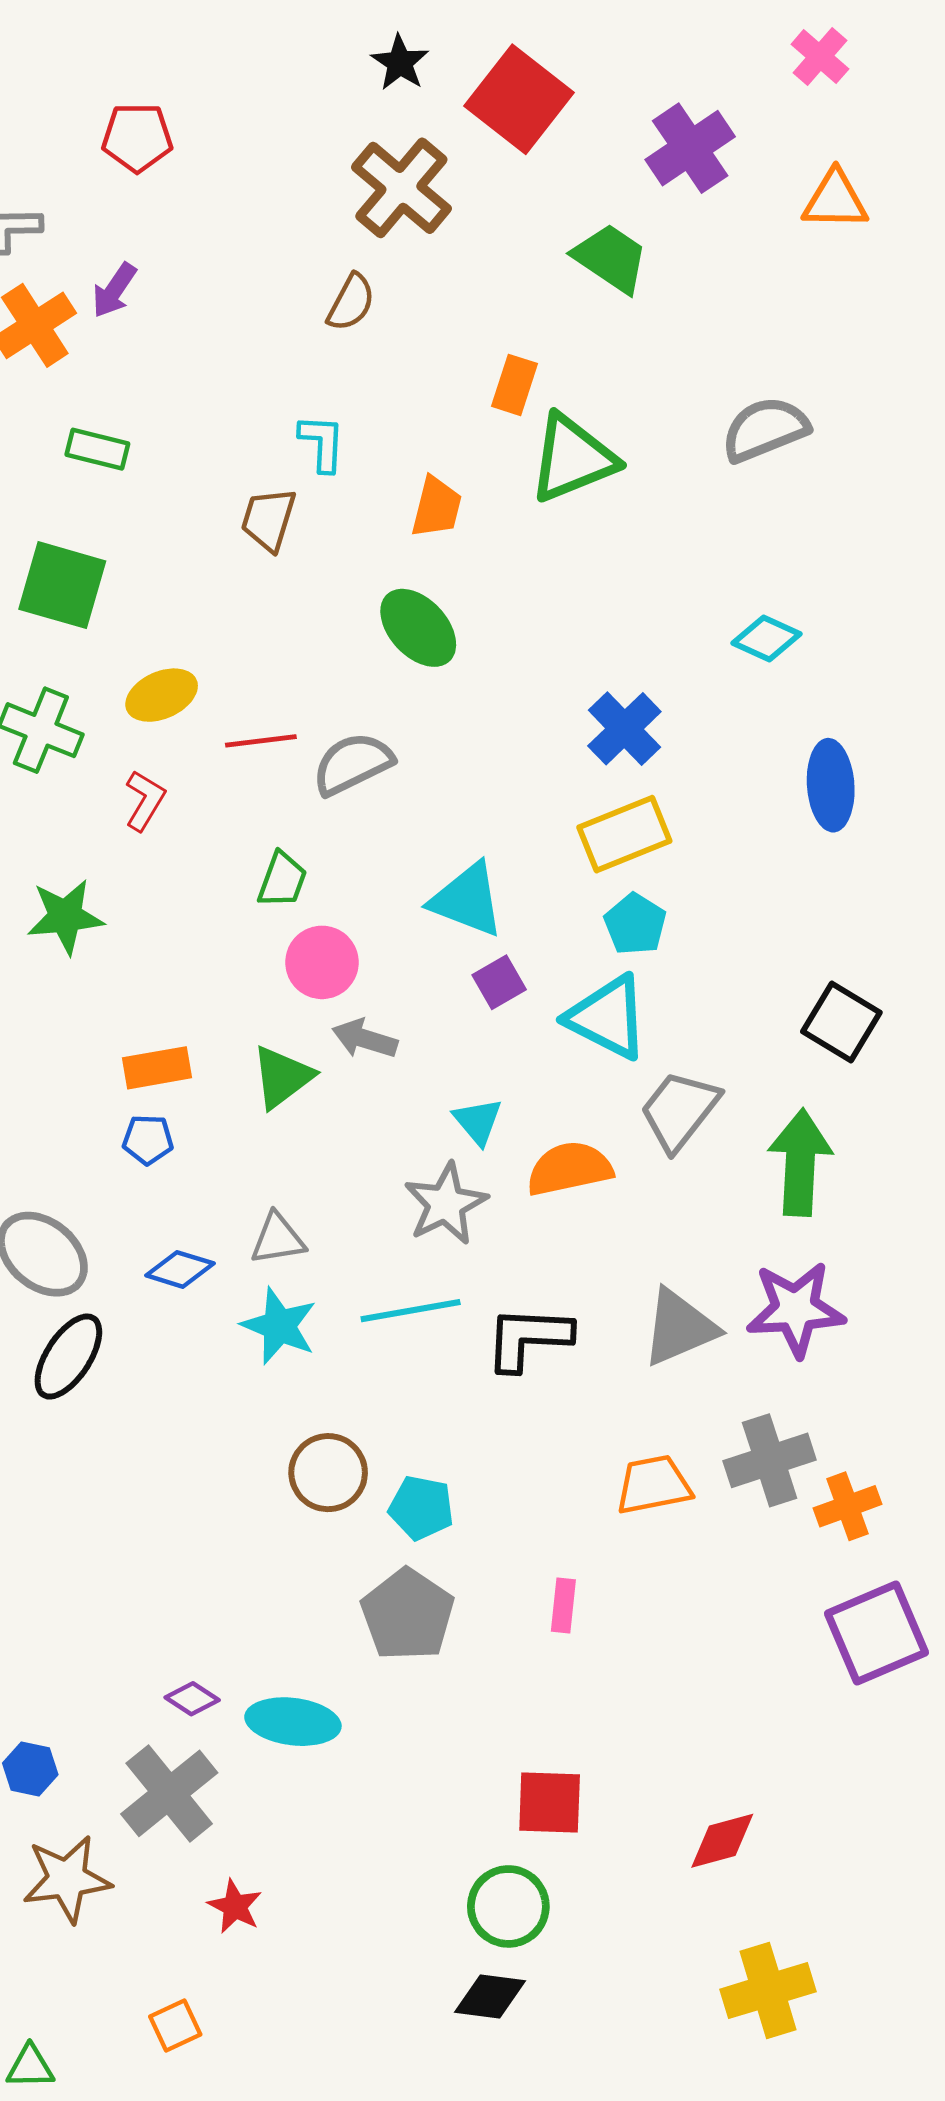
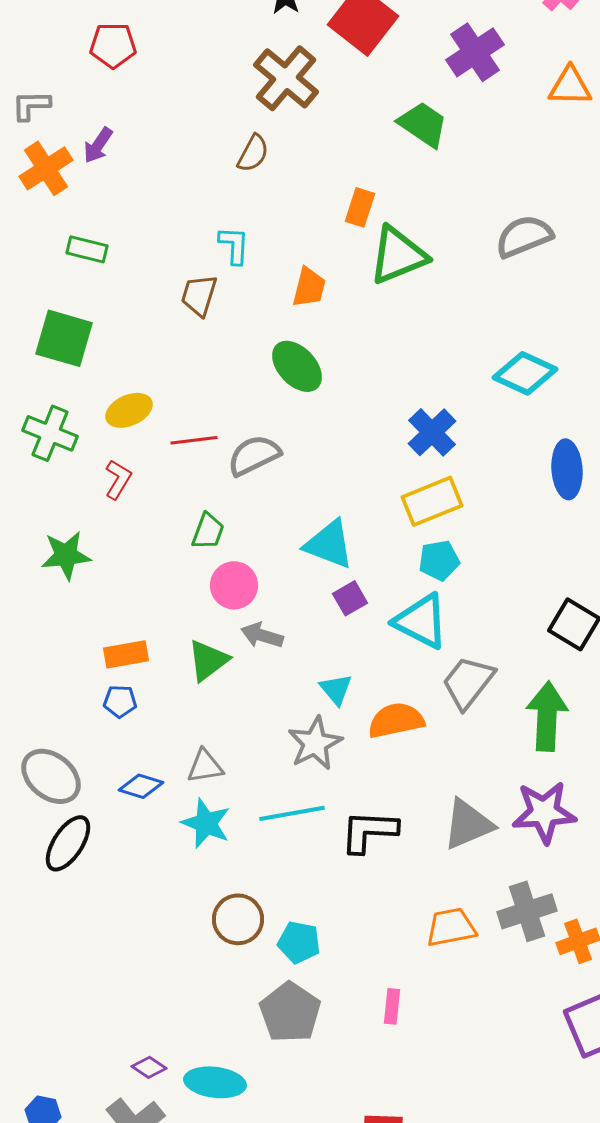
cyan diamond: (767, 639) -> (525, 373), size x1.4
cyan pentagon: (635, 924) -> (439, 560), turned 30

